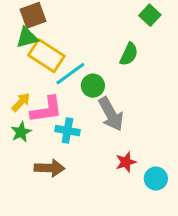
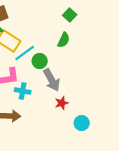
green square: (150, 15) -> (70, 15), moved
red star: (126, 162) -> (62, 103), moved

